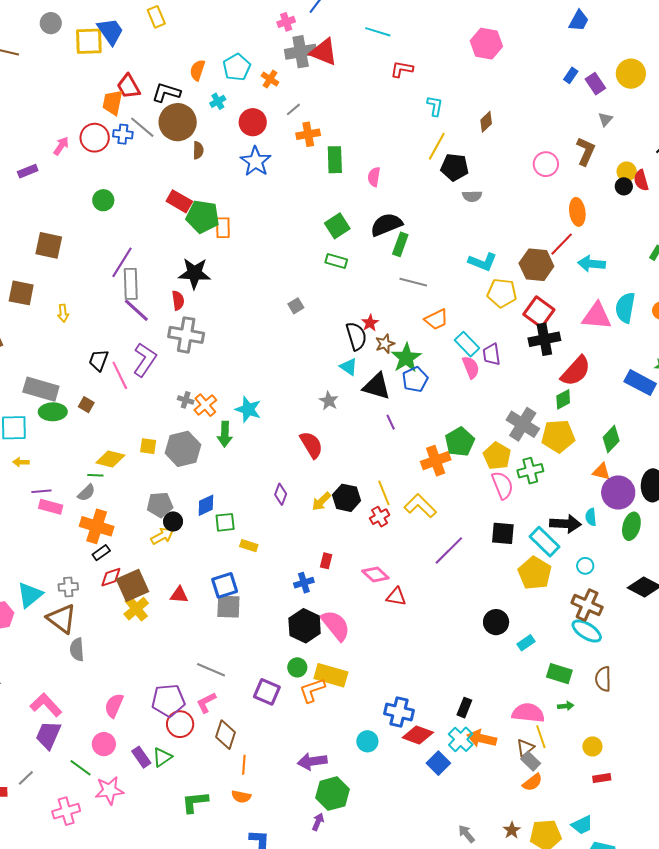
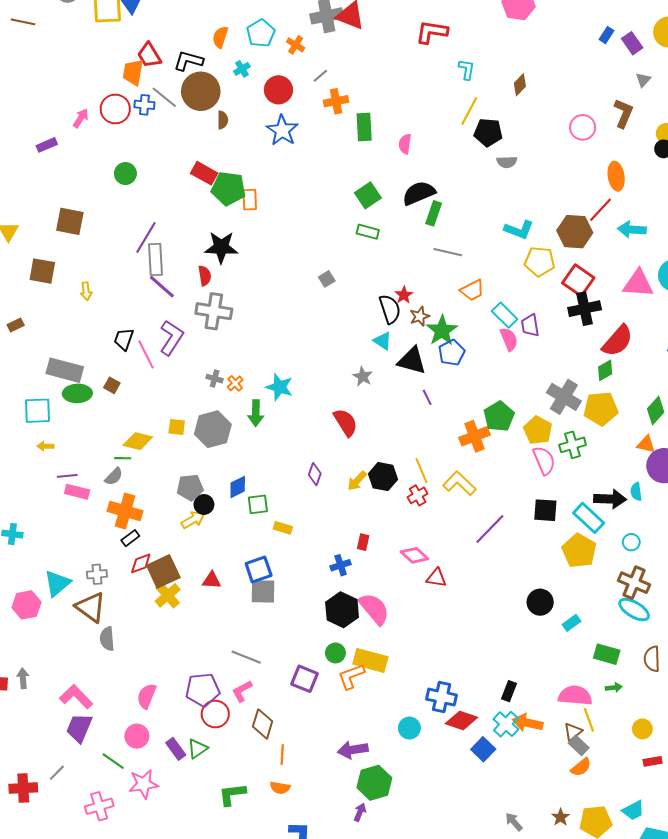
red L-shape: (402, 69) -> (432, 32), size x1.4
orange cross: (205, 405) -> (235, 383), size x0.7

